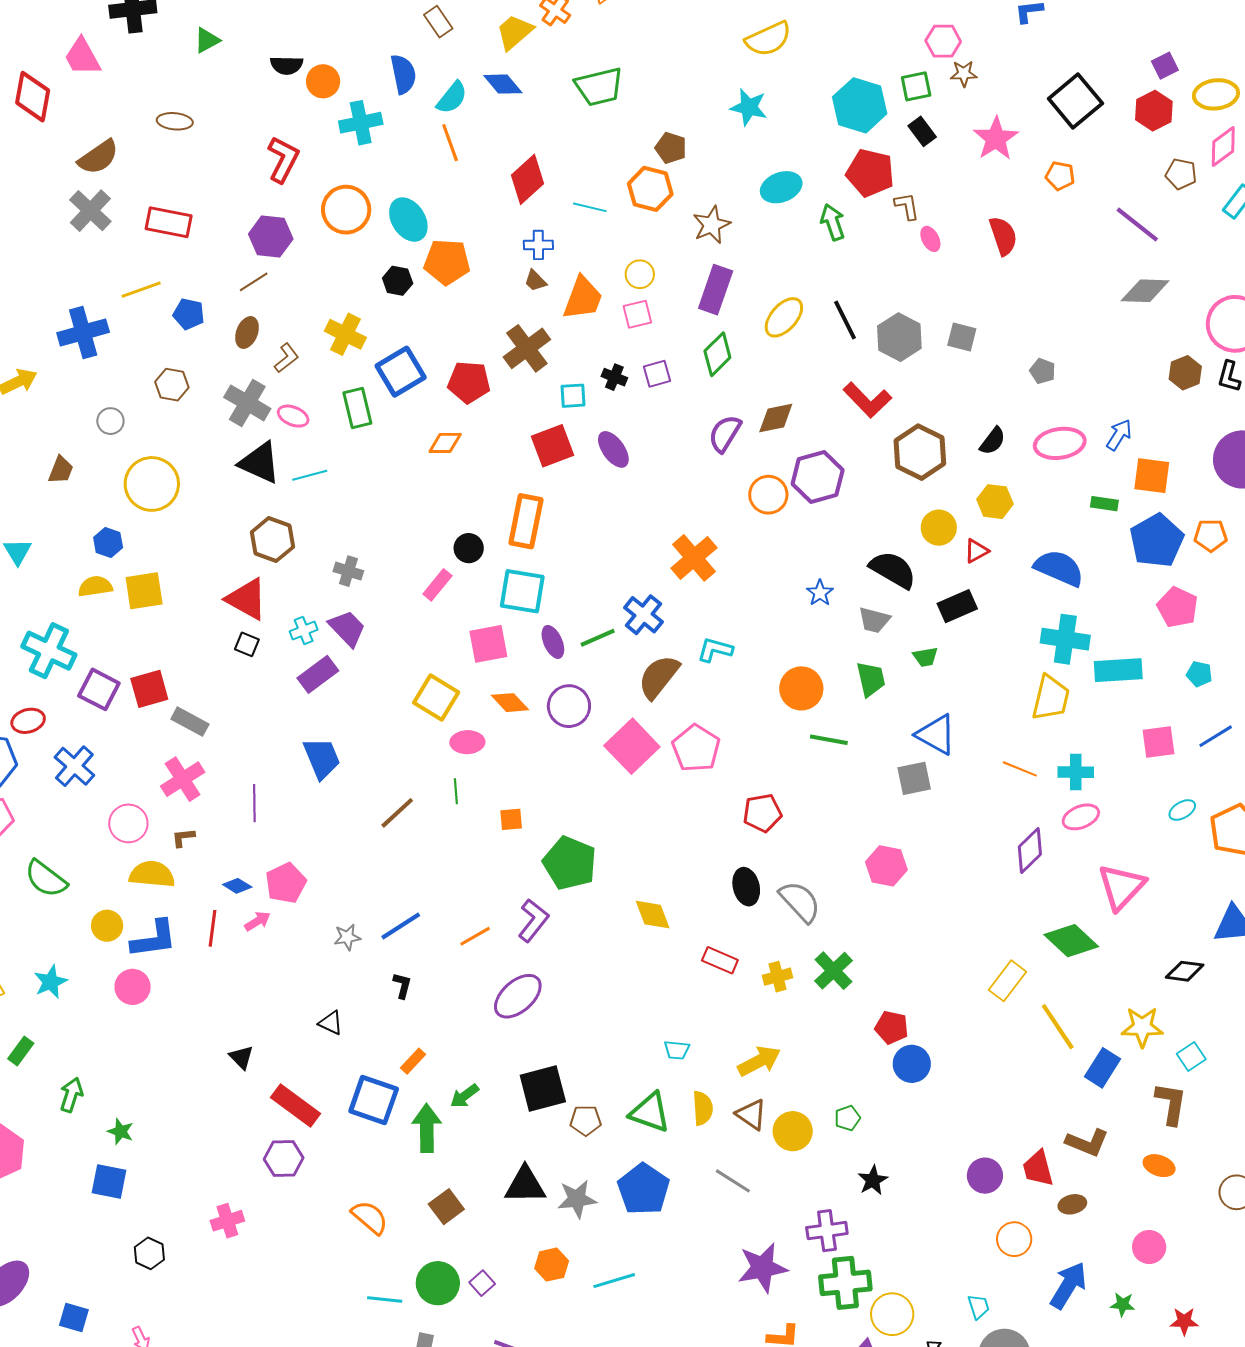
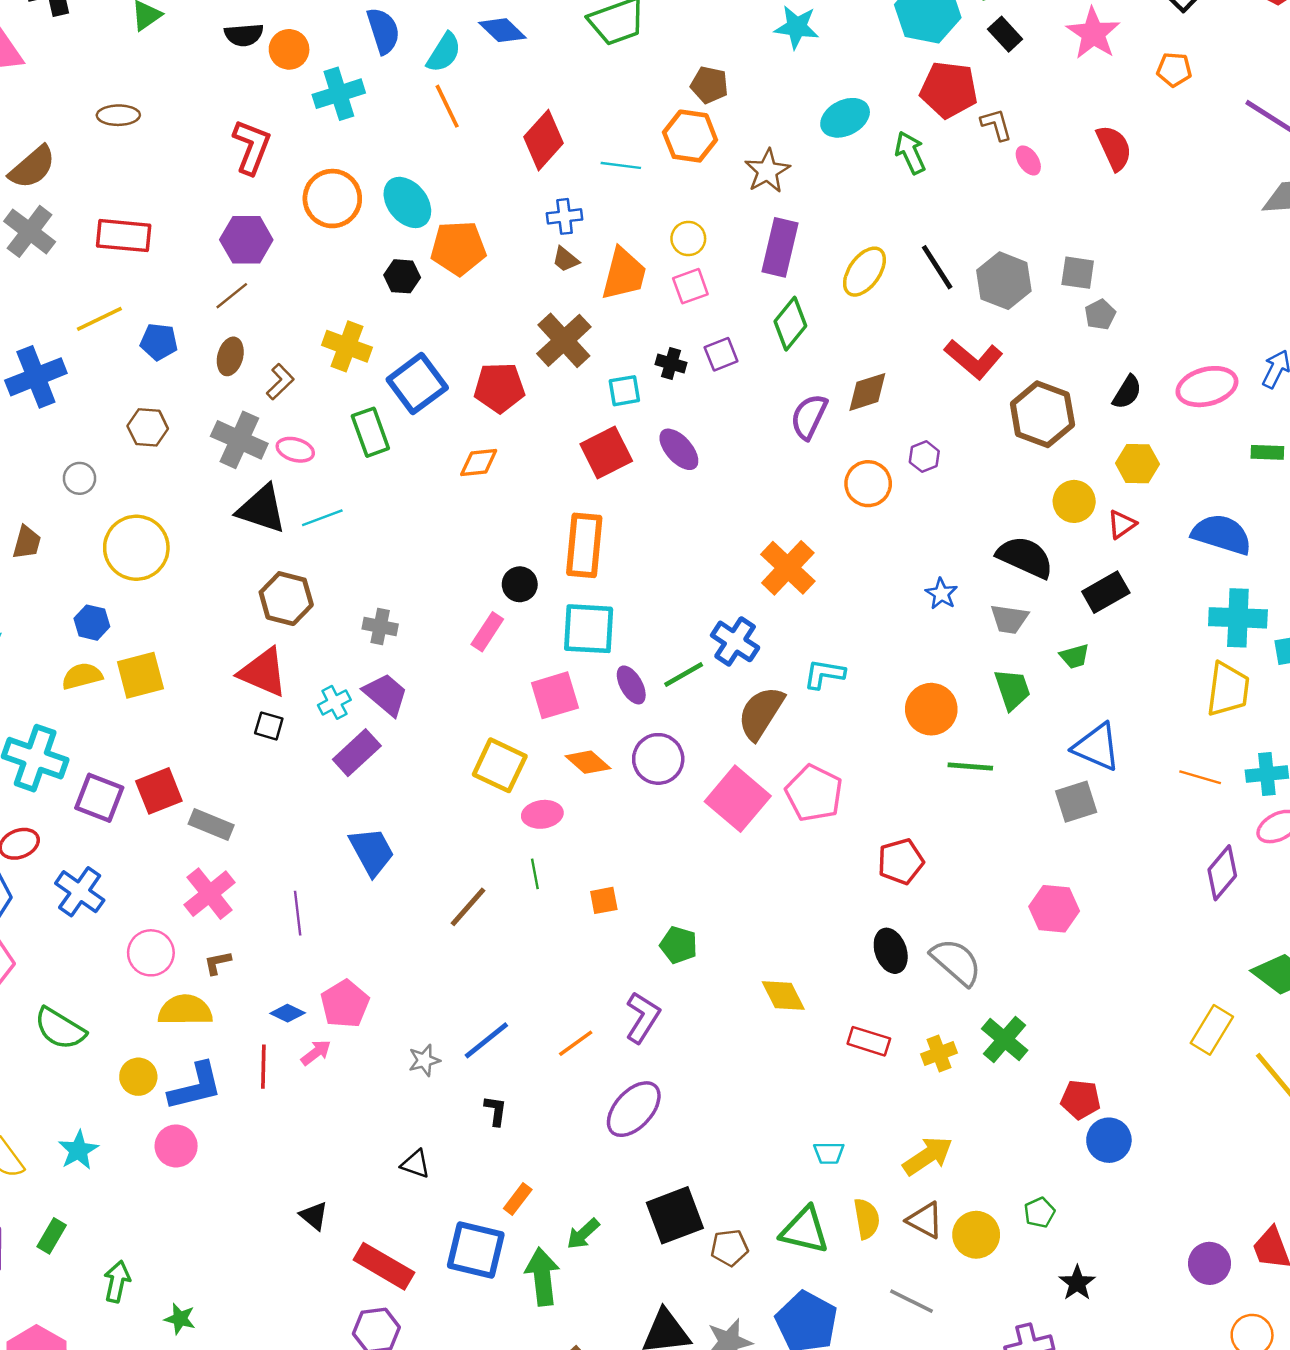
gray pentagon: (1043, 371) -> (1100, 315), moved, turned 30
purple hexagon: (818, 477) -> (924, 457), size x0.5
green pentagon: (570, 863) -> (679, 945), size x0.6

